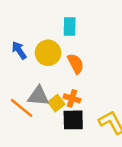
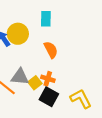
yellow circle: (48, 53) -> (18, 34), moved
black square: (73, 120) -> (49, 97), turned 30

